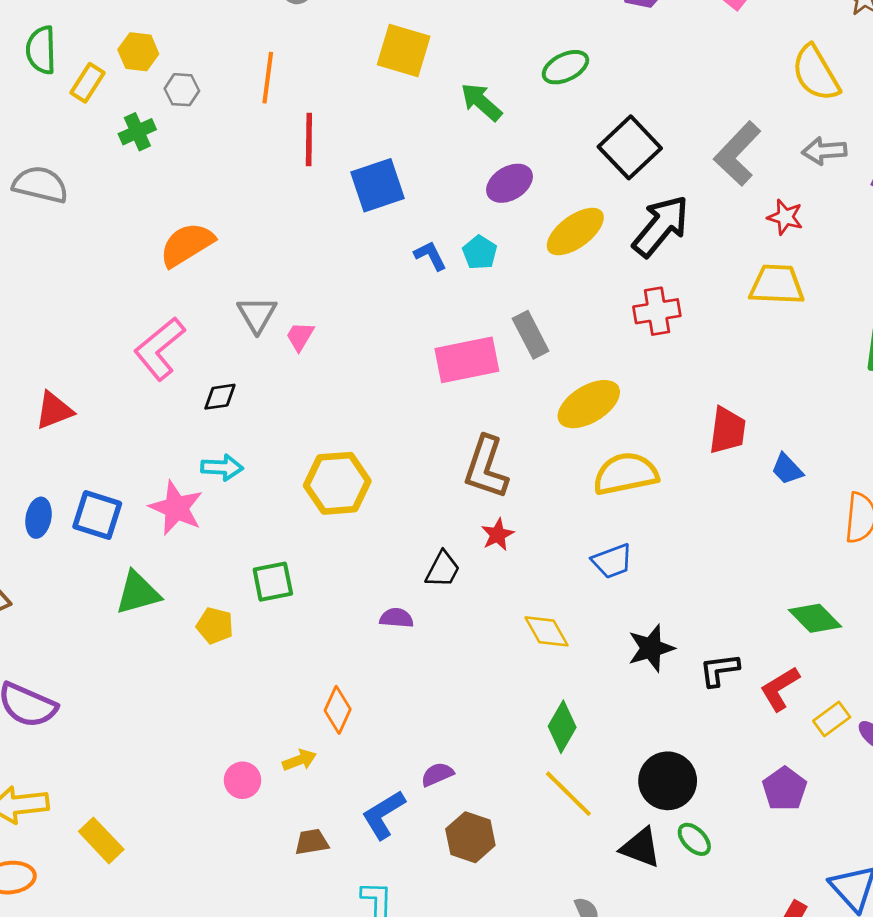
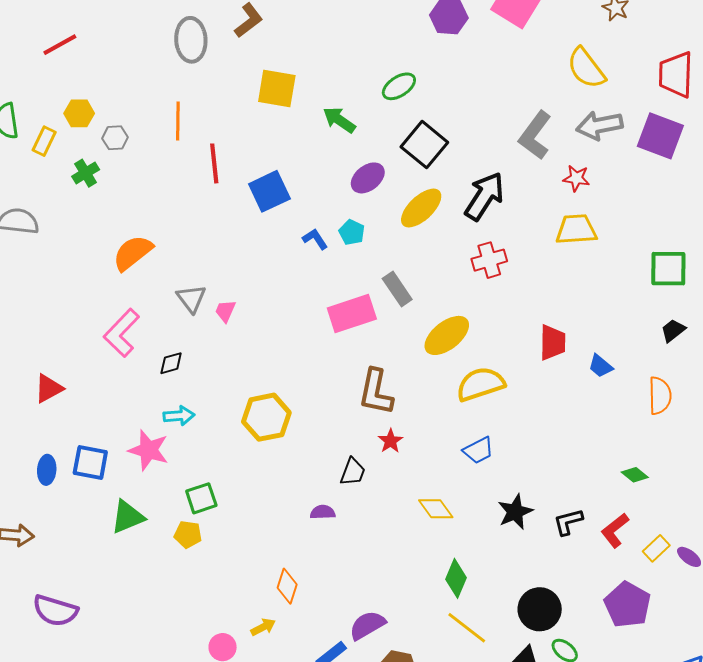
black square: (630, 147) -> (424, 145), moved
gray arrow: (824, 151) -> (599, 125), size x1.4
green square: (273, 582) -> (201, 498), moved
green diamond: (815, 618) -> (635, 475), size x0.7
purple semicircle: (437, 774) -> (367, 625), size x1.5
purple pentagon: (785, 789) -> (627, 605), size x1.4

